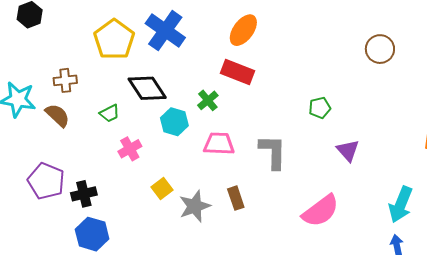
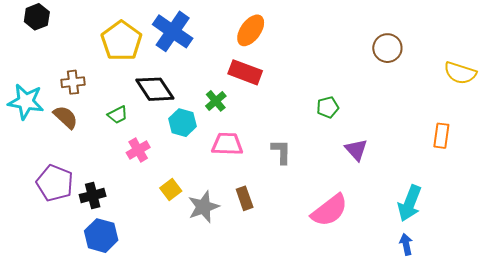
gray L-shape: (273, 152) -> (281, 152), size x0.7

